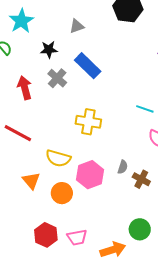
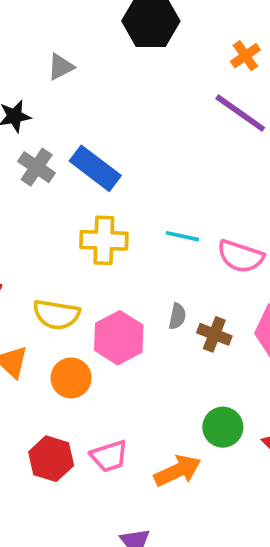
blue rectangle: (88, 66) -> (95, 168), moved
cyan line: (145, 109) -> (182, 236), moved

